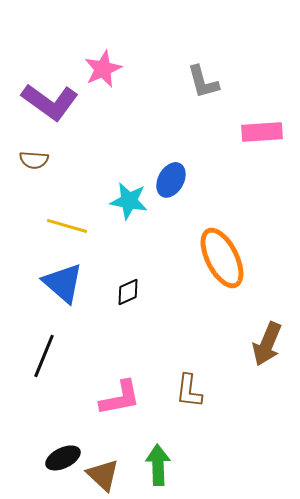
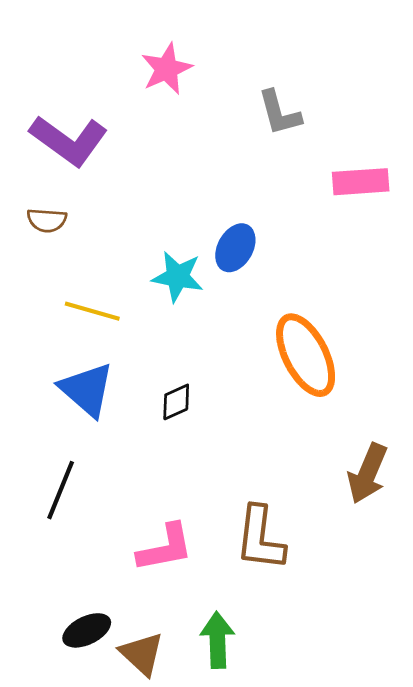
pink star: (103, 69) -> (167, 69), moved
brown L-shape: (189, 391) -> (260, 538), size x1.4

